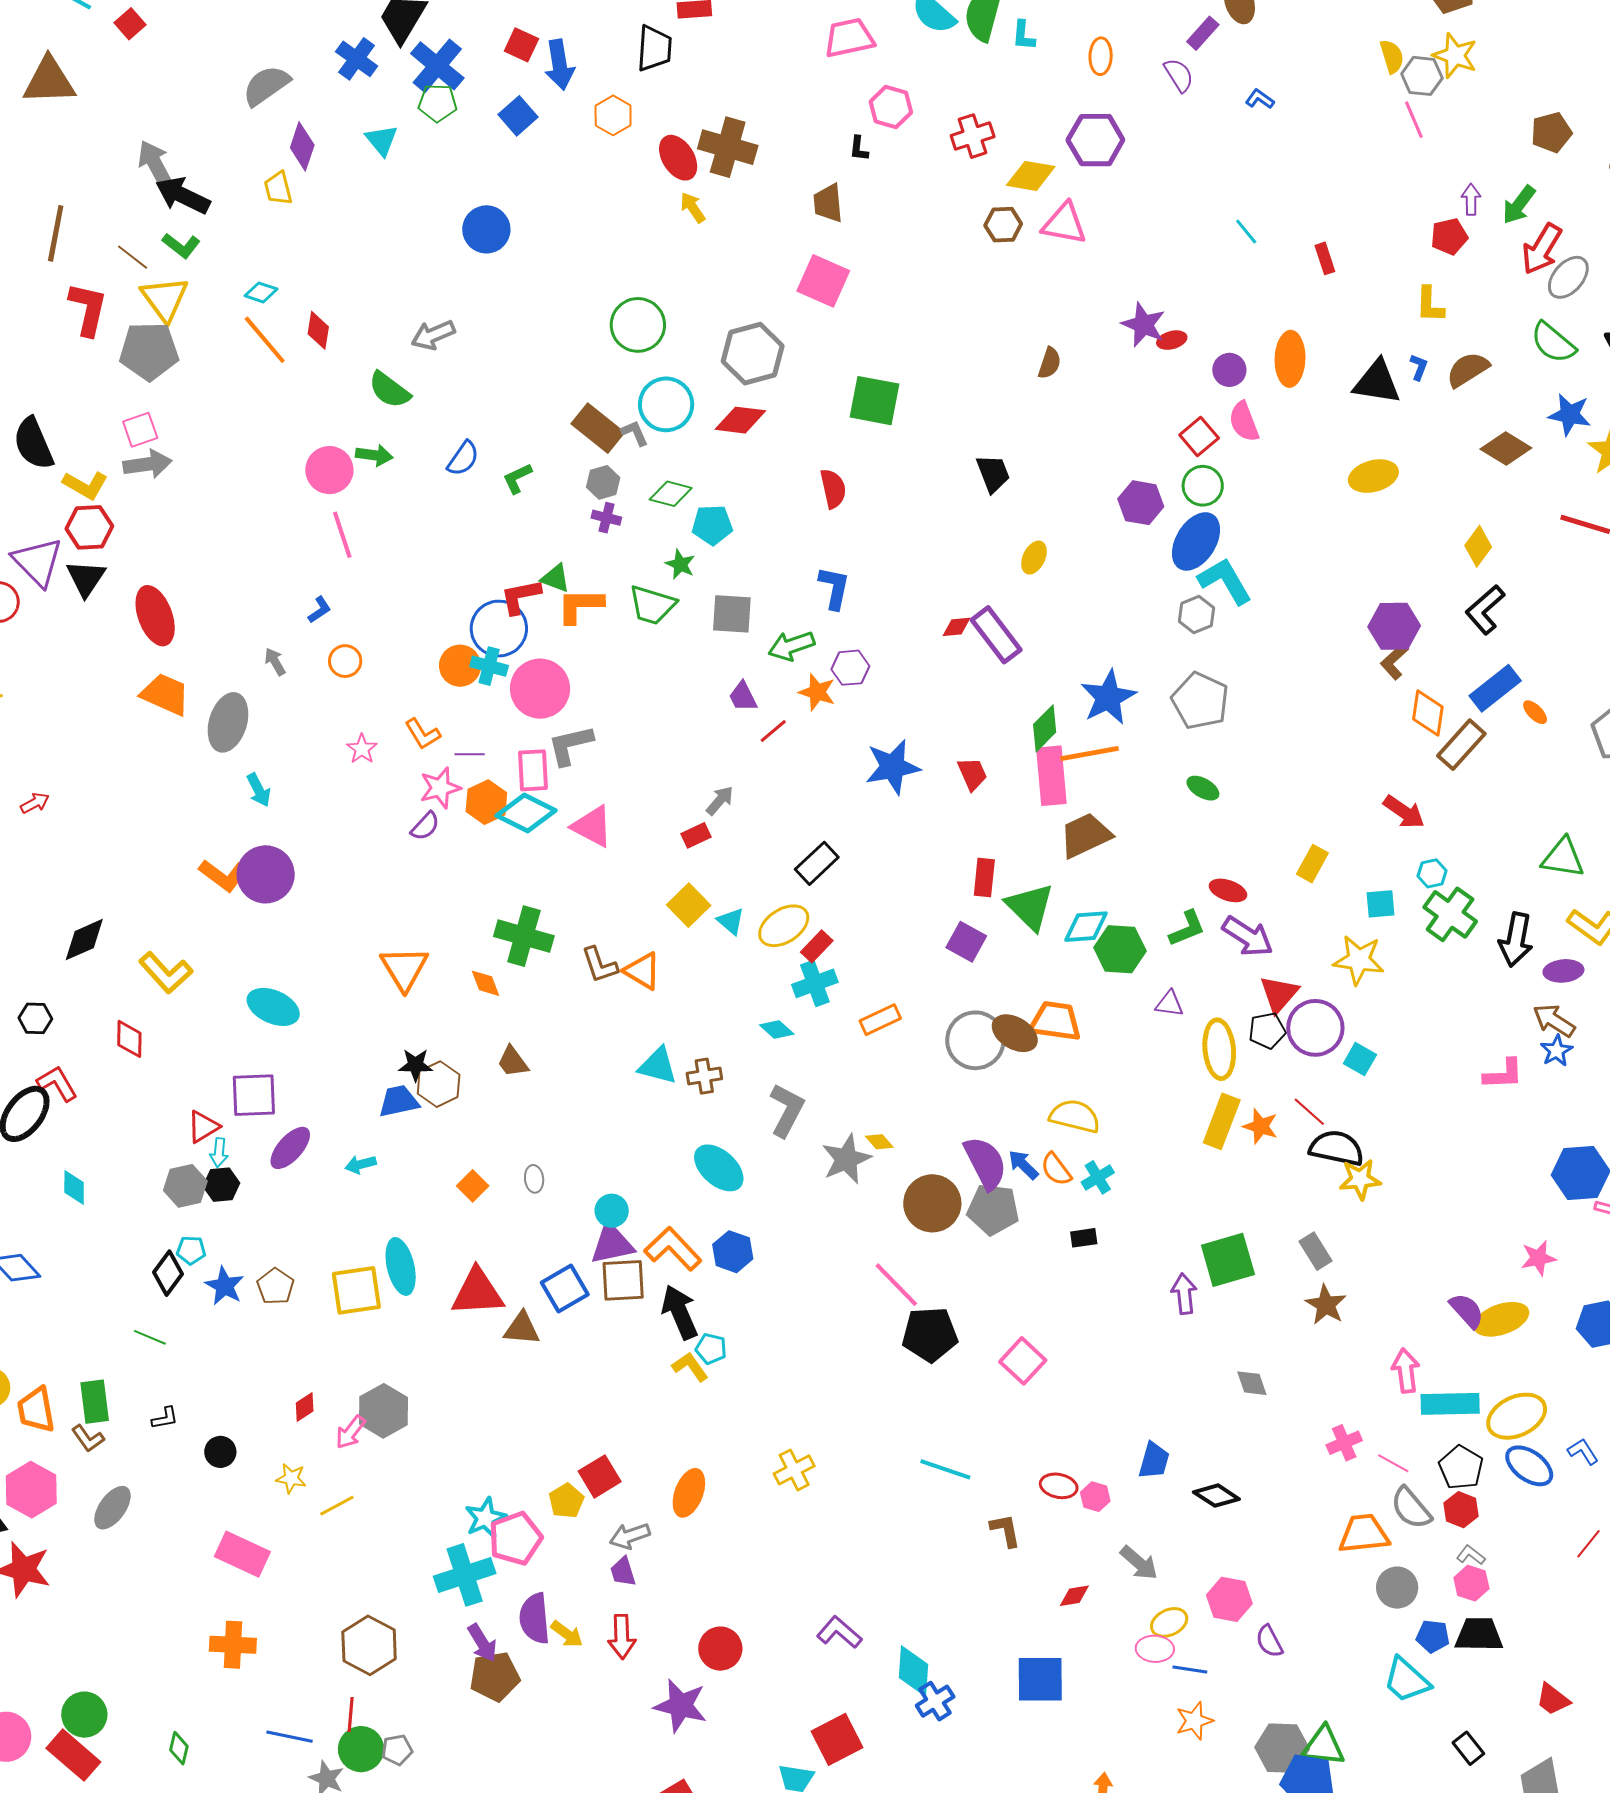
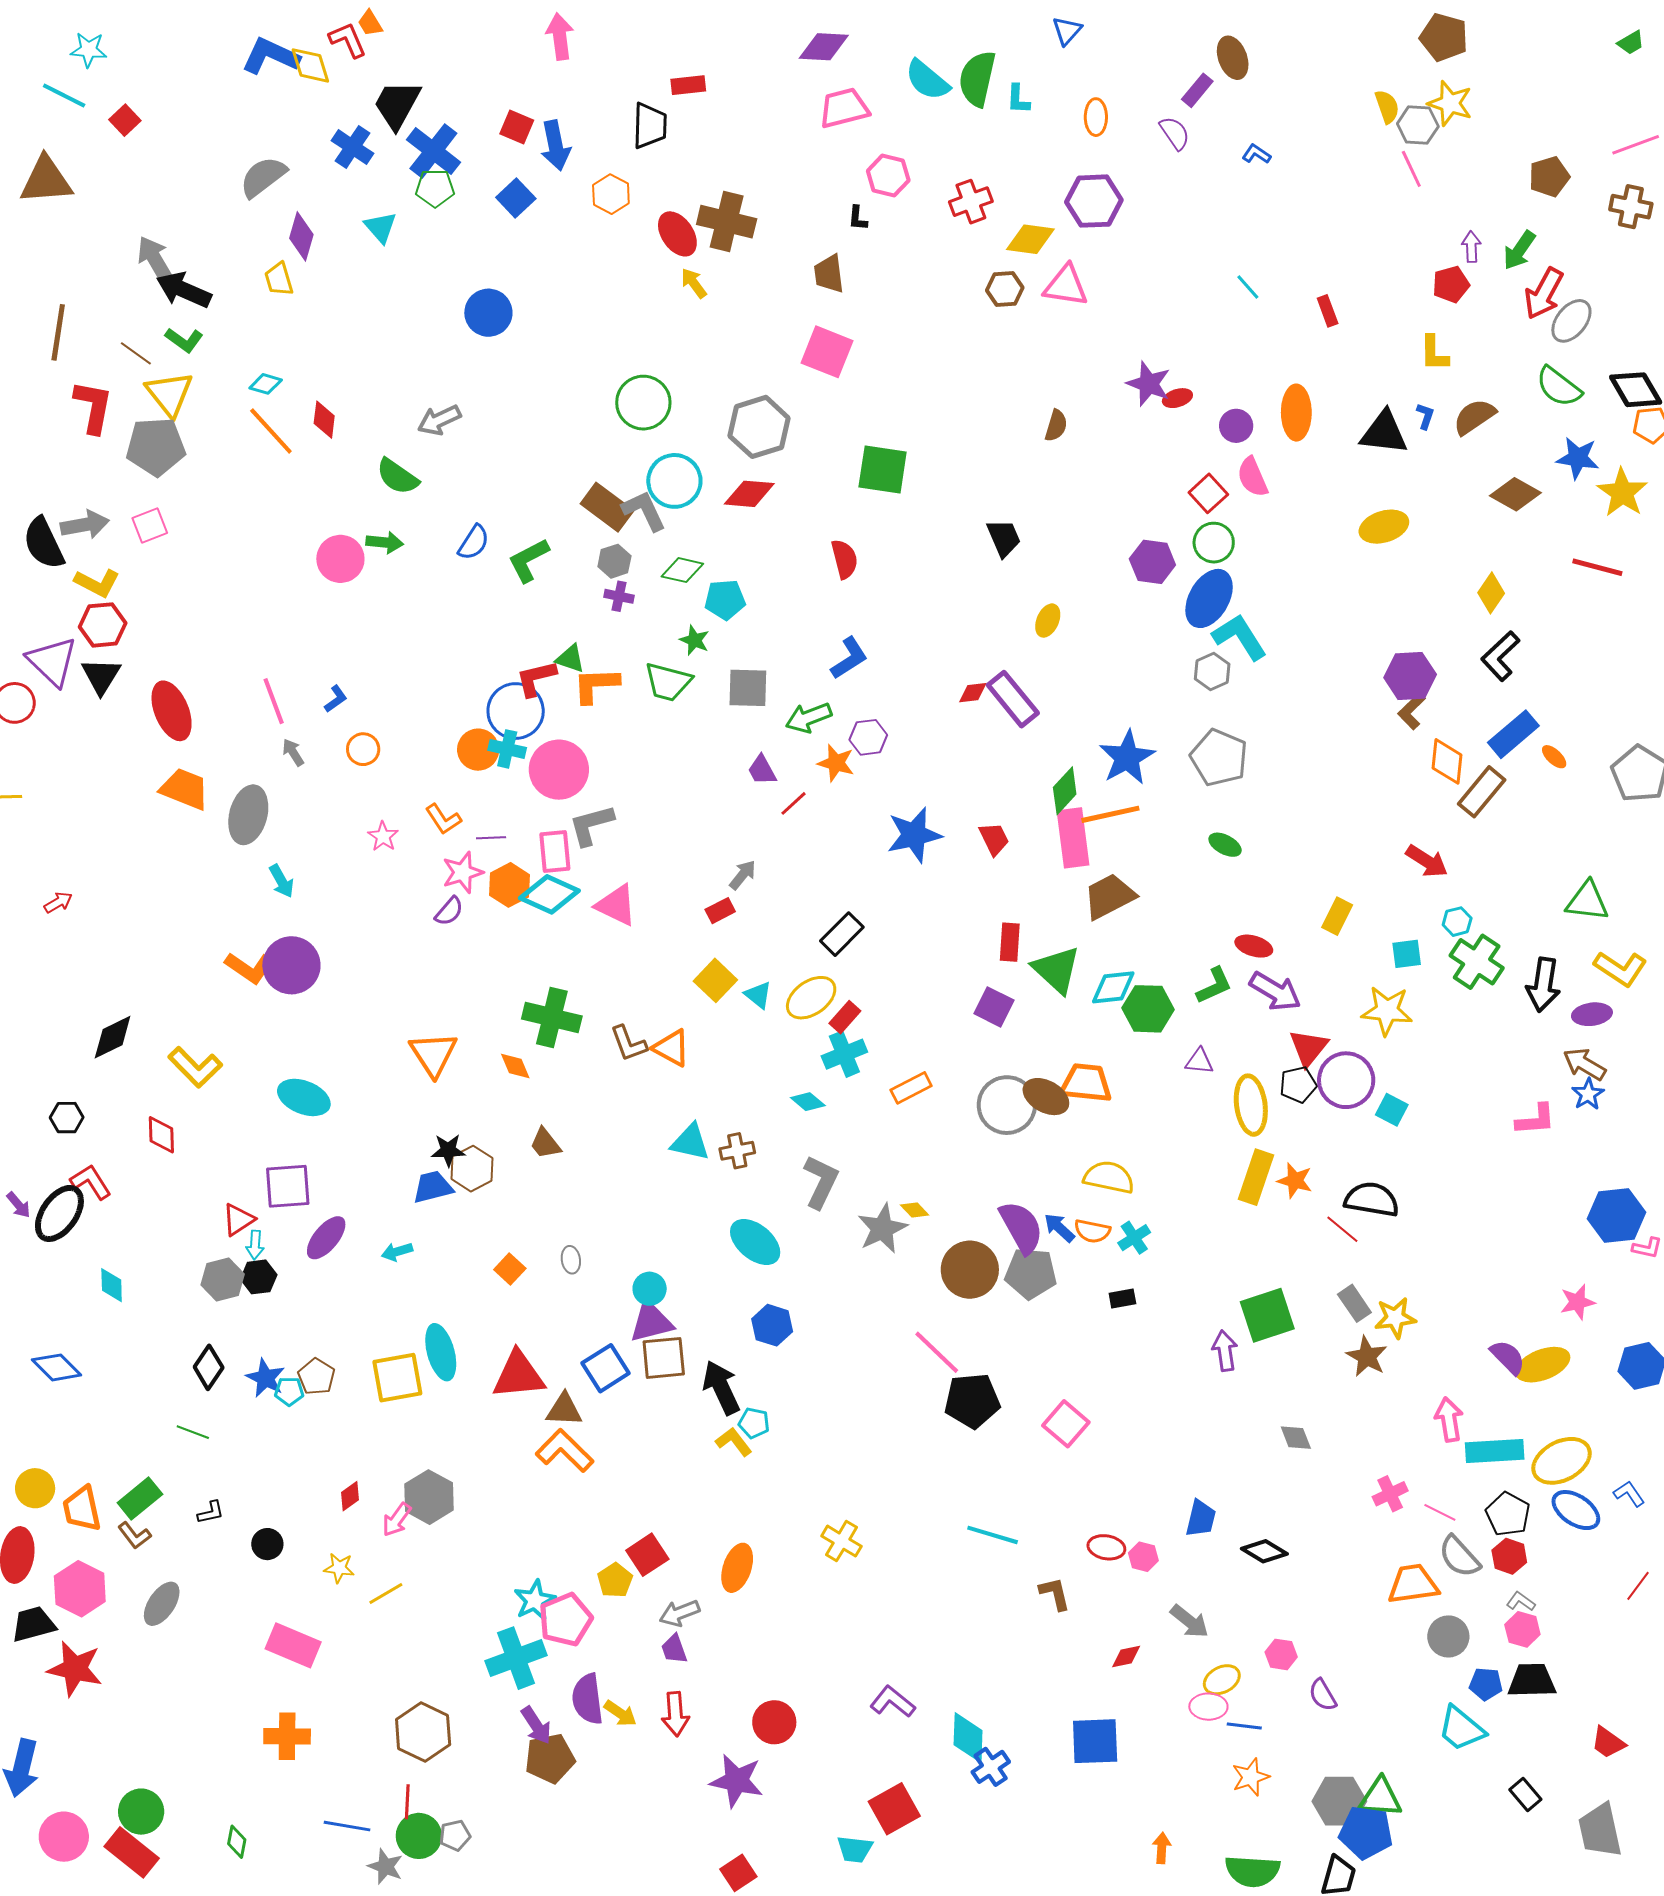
gray L-shape: (635, 433) -> (644, 511), size x1.6
gray arrow: (148, 464) -> (85, 525), moved
green L-shape: (517, 478) -> (528, 560), size x1.4
pink line: (342, 535) -> (274, 701), moved
blue L-shape: (834, 588) -> (849, 658), turned 48
red line: (1309, 1112) -> (1342, 1229), moved
orange semicircle: (1056, 1169) -> (1092, 1231), turned -39
yellow star: (1360, 1179) -> (1395, 1318), moved
orange L-shape: (673, 1249) -> (565, 1451), moved
cyan pentagon: (191, 1250) -> (289, 1391), moved
green rectangle: (95, 1402) -> (140, 1498), turned 60
yellow cross: (794, 1470) -> (841, 1541), turned -30
pink hexagon: (1229, 1599) -> (1281, 1654), size x0.7

